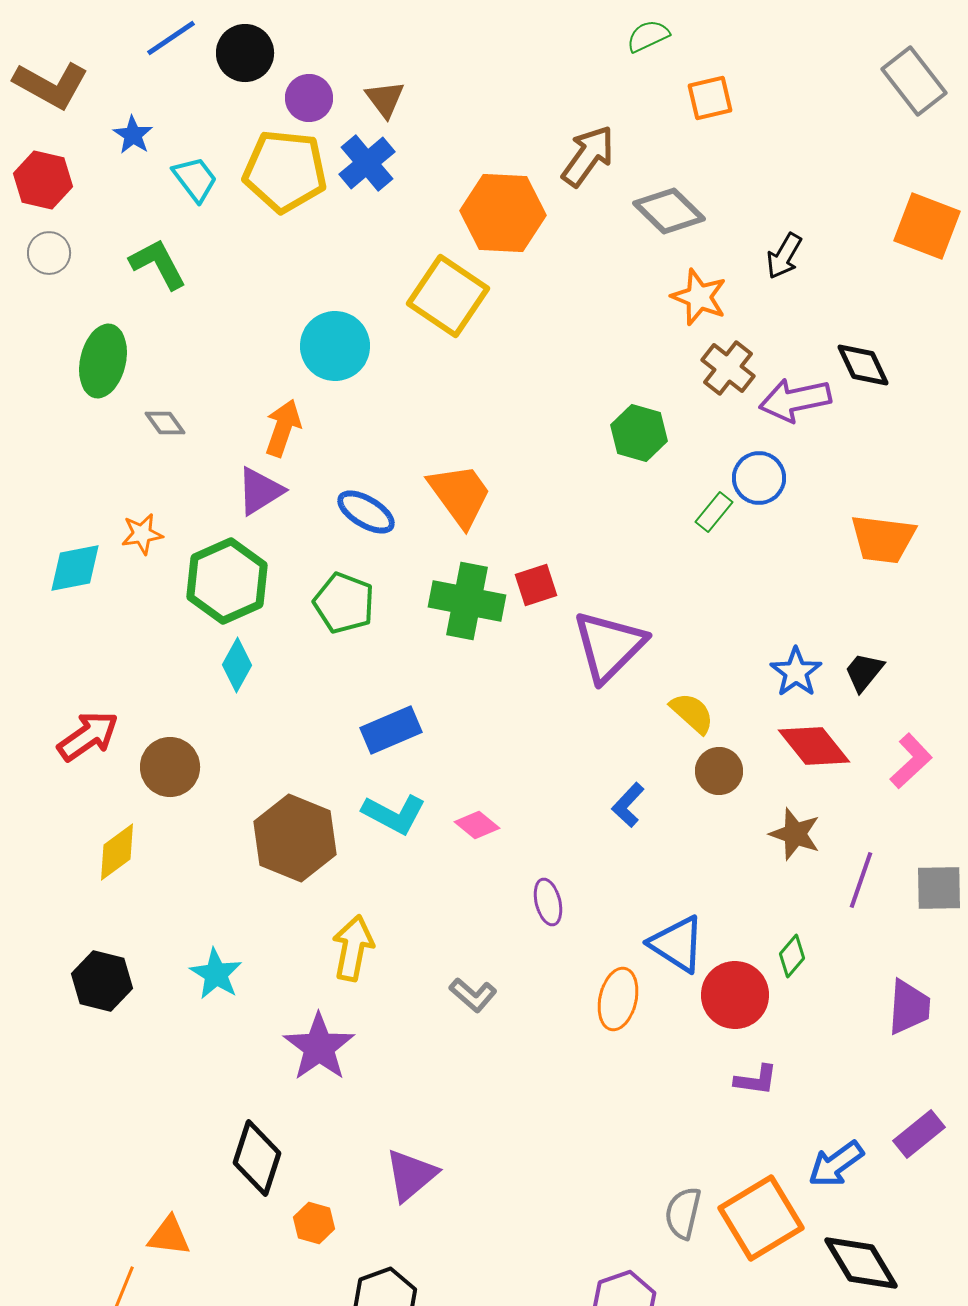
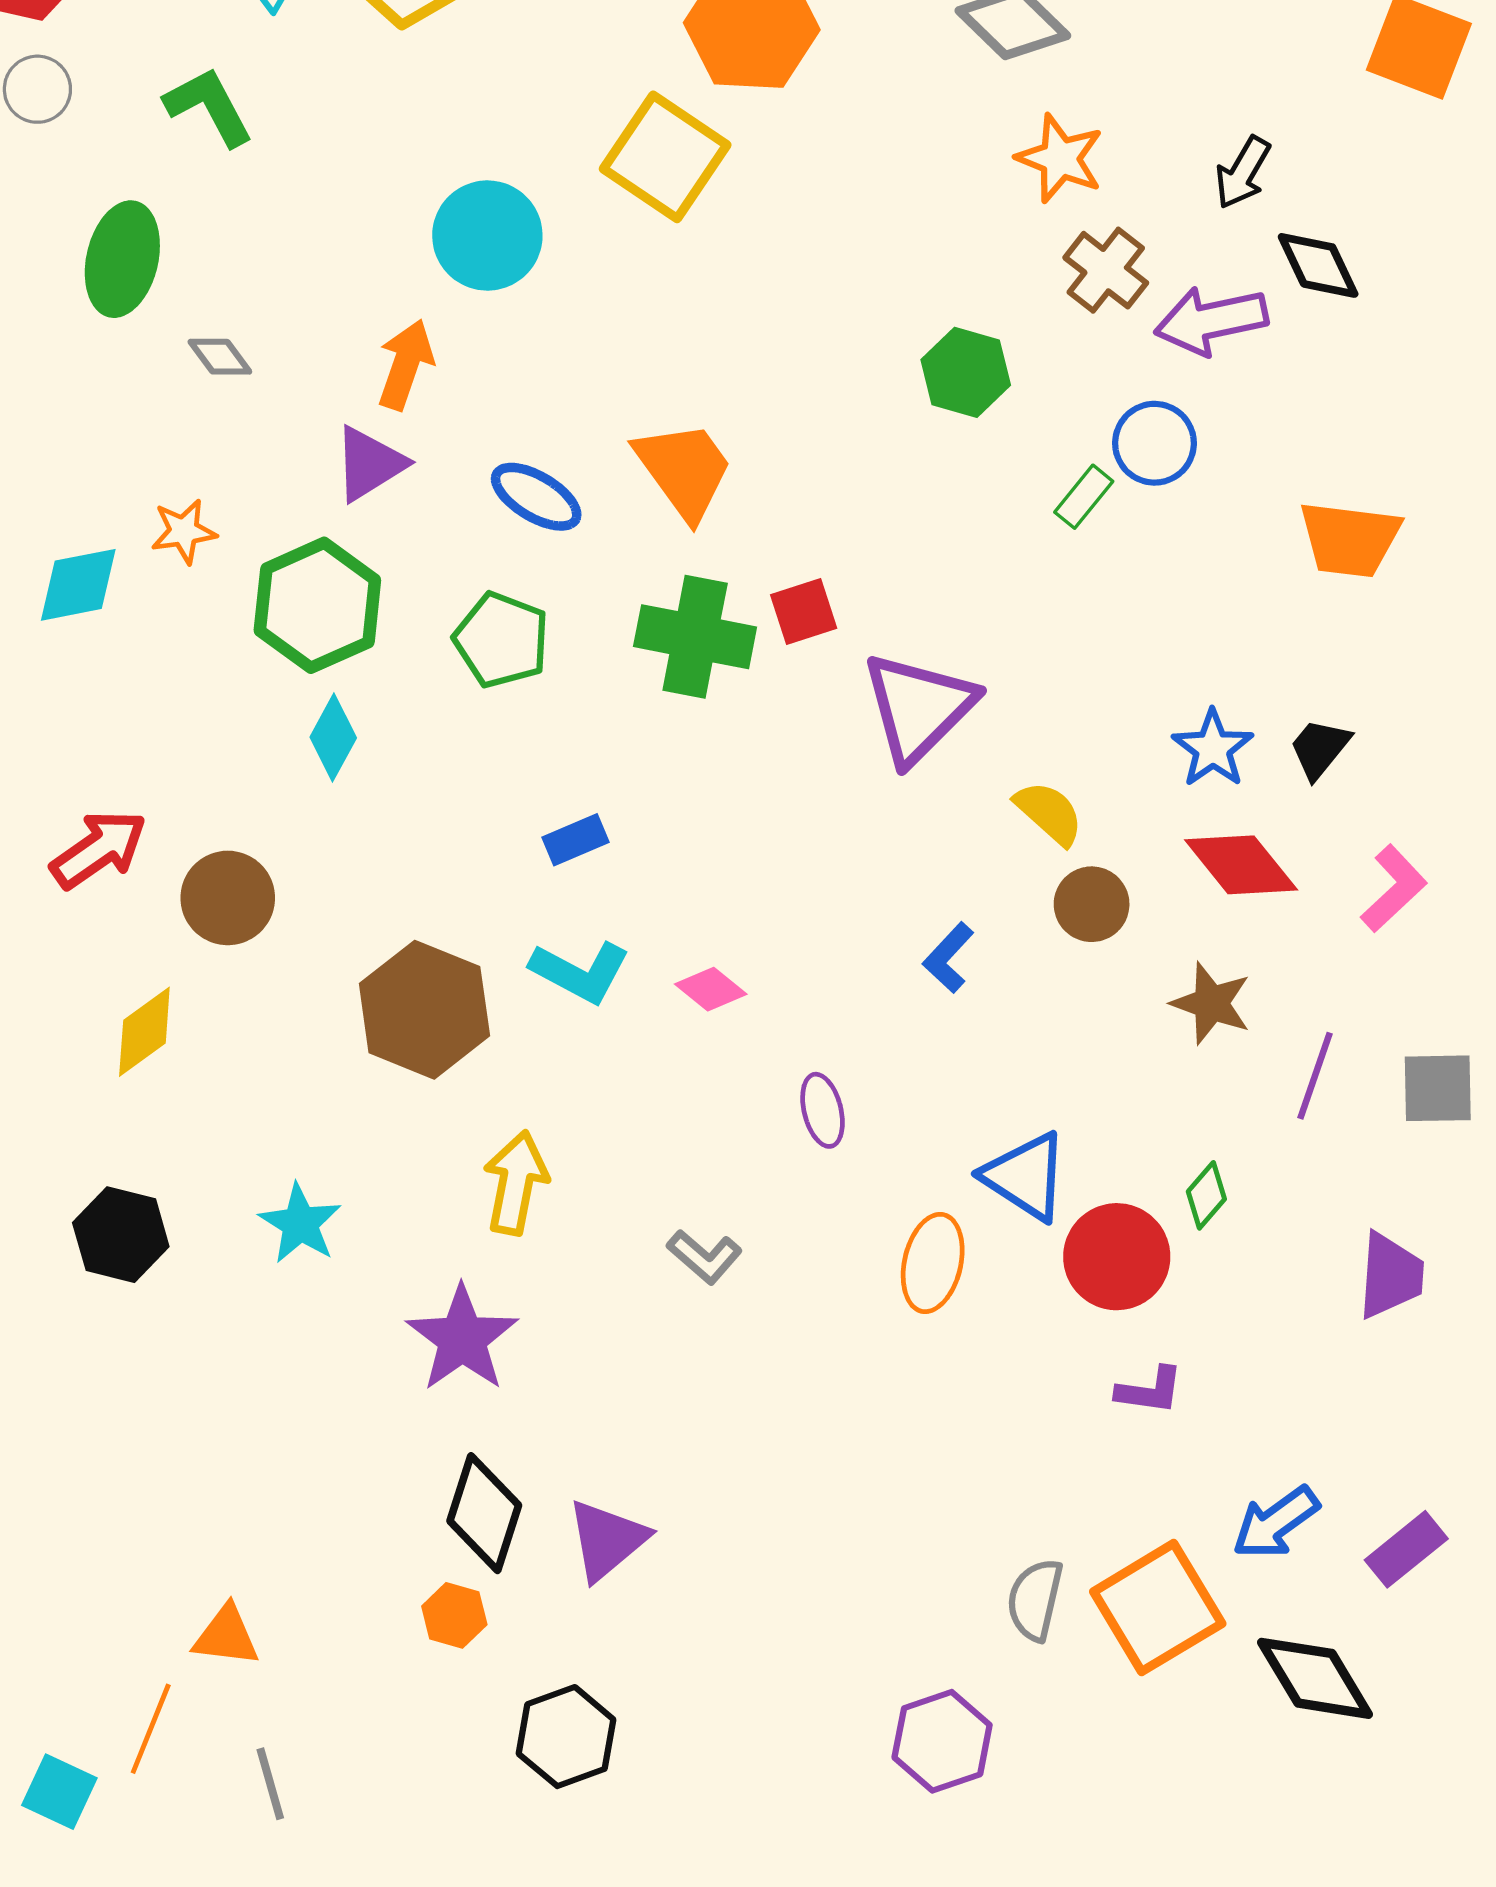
black arrow: (784, 256) -> (1243, 173), moved
blue rectangle: (391, 730) -> (575, 840), size x0.7
purple rectangle: (919, 1134) -> (1406, 1549), moved
black diamond: (257, 1158) -> (484, 1513), moved

